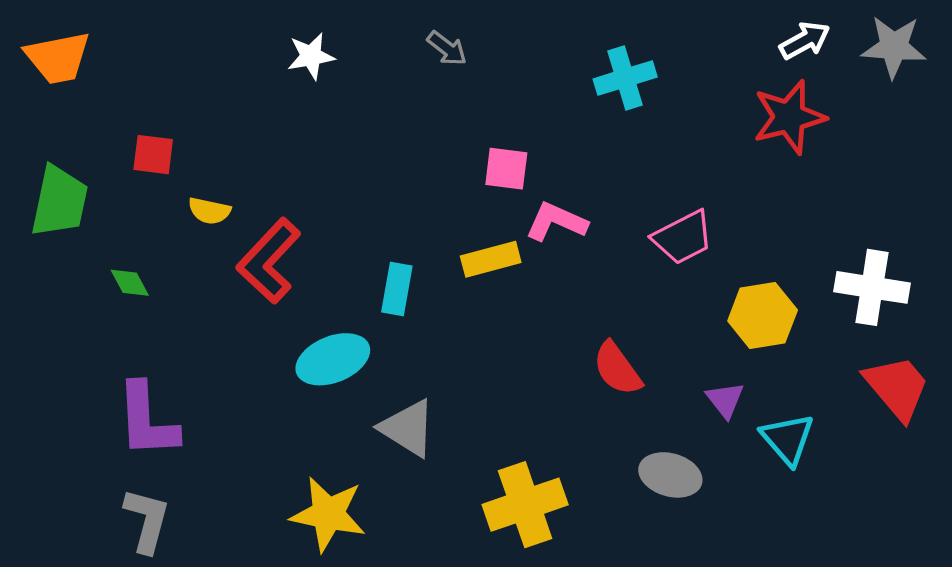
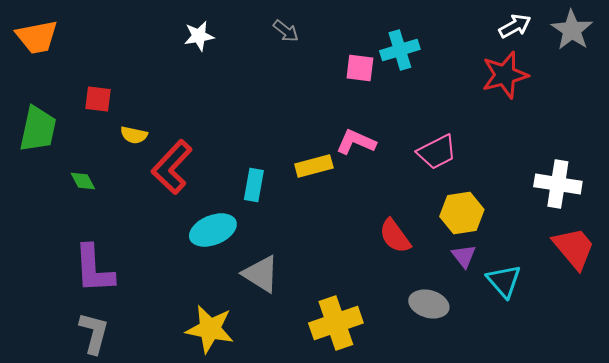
gray star: (894, 47) -> (572, 30), turned 30
pink square: (506, 169) -> (360, 68), moved
yellow hexagon: (763, 316) -> (462, 213), moved

